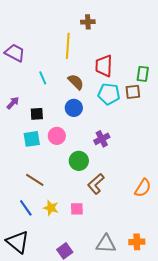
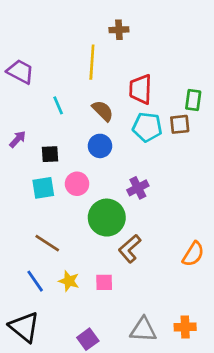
green circle: (79, 161) -> (107, 218), size x1.4

